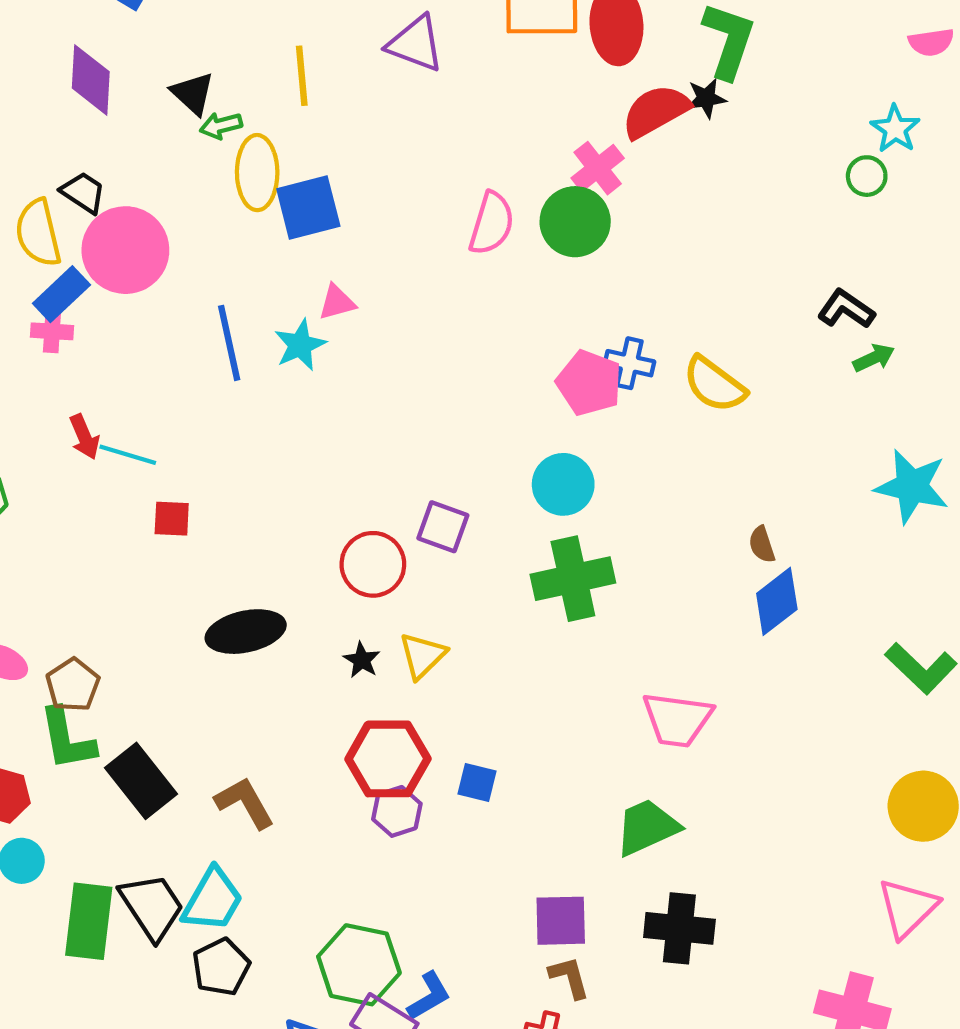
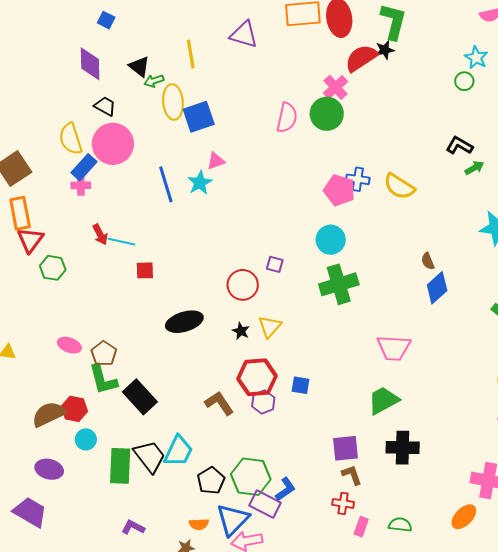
black trapezoid: (83, 192) -> (105, 106), moved
purple square: (443, 527) -> (275, 264), size x0.7
brown L-shape: (245, 803) -> (219, 403), moved
black pentagon: (221, 967) -> (211, 481), moved

